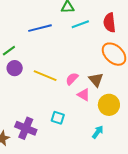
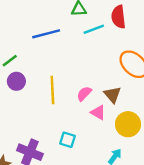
red semicircle: (110, 23) -> (118, 17), moved
yellow line: (45, 76) -> (52, 90), turned 65

